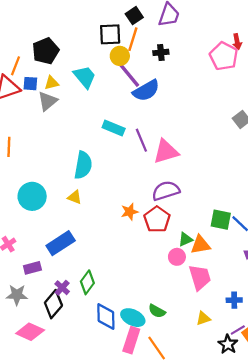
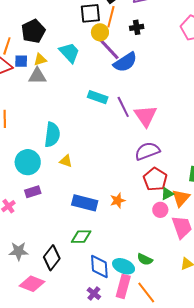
gray triangle: (48, 101) -> (37, 76), turned 42
pink triangle: (166, 152) -> (146, 116), turned -45
cyan semicircle: (83, 165) -> (52, 135), moved
orange star: (130, 212) -> (118, 200), moved
red pentagon: (157, 219) -> (155, 179), moved
blue rectangle: (61, 243) -> (85, 203), moved, turned 50
orange triangle: (200, 245) -> (181, 198), turned -36
purple rectangle: (32, 268) -> (33, 192), moved
green diamond: (87, 282) -> (81, 237), turned 55
purple cross: (62, 288) -> (94, 293), moved

